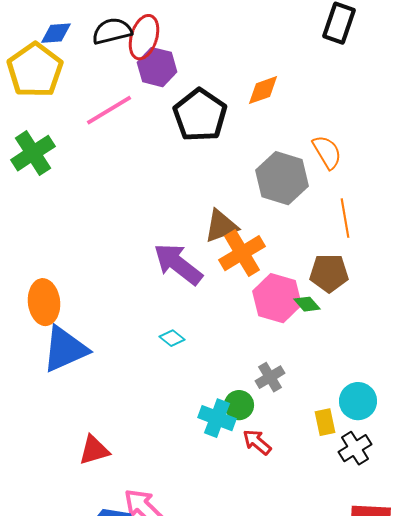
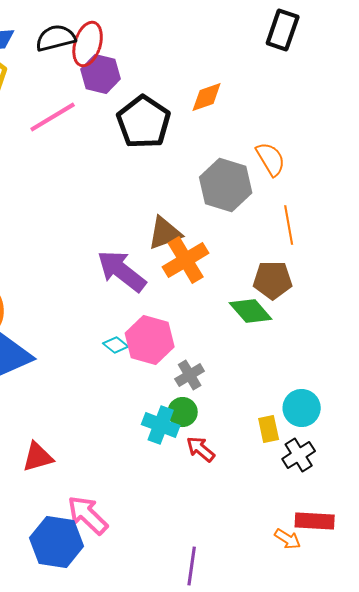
pink hexagon: (277, 298) -> (150, 340), moved
green diamond: (307, 304) -> (251, 311), size x1.6
gray cross: (270, 377) -> (190, 375), moved

